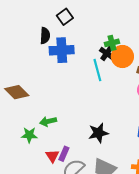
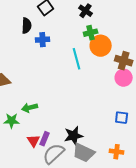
blue cross: (62, 50) -> (43, 40), size x0.6
black cross: (107, 53) -> (86, 11), moved
black star: (98, 133) -> (74, 136), moved

